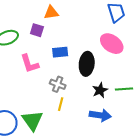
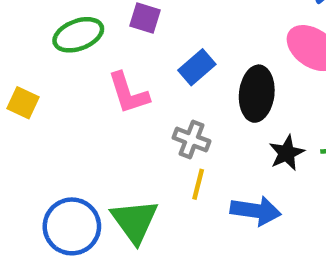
blue rectangle: (60, 52) -> (197, 67), turned -35
blue arrow: (100, 115) -> (256, 211), moved

